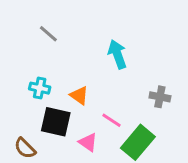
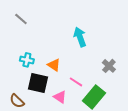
gray line: (48, 34) -> (21, 19), moved
gray cross: (160, 97) -> (109, 66), turned 32

